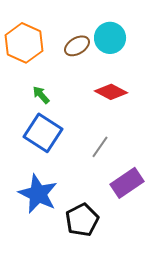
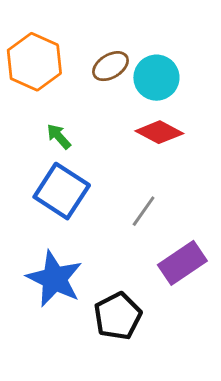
cyan circle: (110, 38) -> (156, 78), moved

